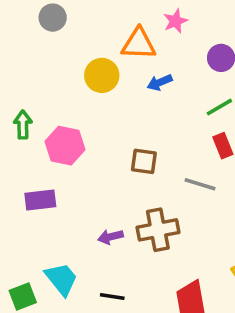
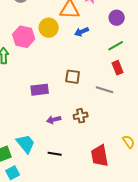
pink hexagon: (65, 146) -> (24, 37), moved
purple rectangle: (40, 200) -> (40, 90), moved
brown cross: (158, 230) -> (81, 116), size x0.6

